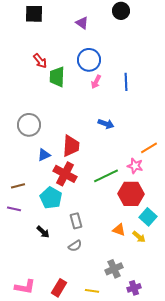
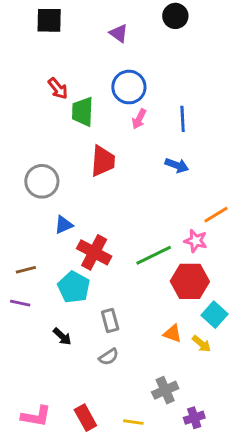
blue arrow: (106, 124) -> (177, 165), moved
red trapezoid: (71, 146) -> (103, 161), moved
red rectangle: (59, 288) -> (85, 418), turned -60

